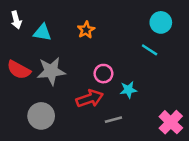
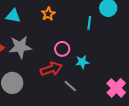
cyan line: (150, 50) -> (89, 23), moved, turned 64
gray line: (113, 120) -> (70, 86), turned 56

